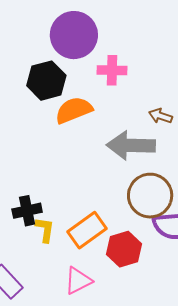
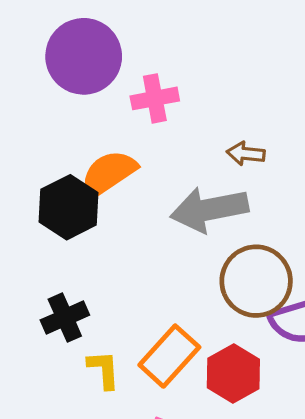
black hexagon: (46, 81) -> (69, 207), moved
black cross: (27, 211) -> (65, 318), moved

